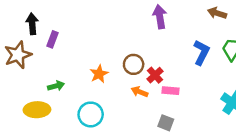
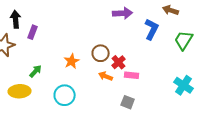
purple arrow: (160, 17) -> (123, 13), turned 96
blue L-shape: (201, 52) -> (152, 29), moved
green arrow: (56, 86) -> (36, 71), turned -32

